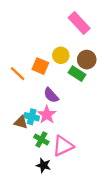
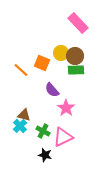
brown circle: (87, 60) -> (75, 56), moved
green rectangle: (77, 74) -> (76, 70), turned -35
pink star: (47, 115) -> (66, 108), moved
cyan cross: (32, 117) -> (20, 126), moved, turned 32

